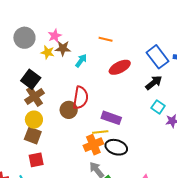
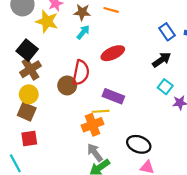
brown star: (63, 48) -> (82, 12), moved
yellow star: (48, 52) -> (47, 21), size x1.5
blue rectangle: (157, 57) -> (167, 32), size x0.7
red ellipse: (120, 67) -> (113, 53), moved
black ellipse: (116, 147) -> (139, 144), moved

